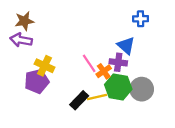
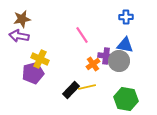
blue triangle: (126, 46) -> (125, 45), moved, turned -30
pink line: (89, 63) -> (82, 35), moved
green hexagon: (118, 87) -> (126, 99), moved
gray circle: (142, 89) -> (119, 61), moved

